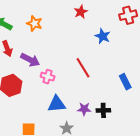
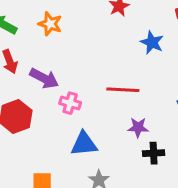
red line: (83, 68) -> (123, 90), turned -55
purple star: (84, 109) -> (138, 127), moved

